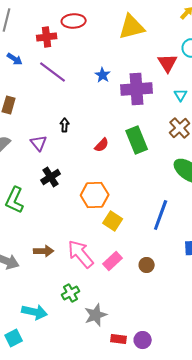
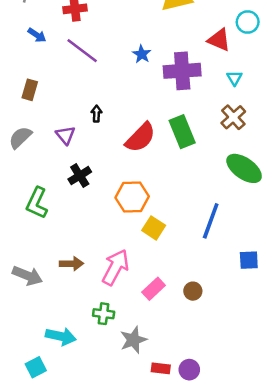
red triangle: (168, 63) -> (219, 40), turned -35
red semicircle: (102, 145) -> (140, 137), size x1.8
pink arrow: (81, 254) -> (115, 267), turned 68
pink rectangle: (113, 261) -> (154, 289), moved
brown circle: (147, 265) -> (193, 291), moved
green cross: (71, 293) -> (104, 314), turned 36

